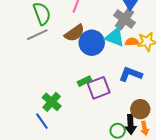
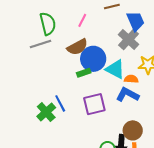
cyan triangle: (115, 37) -> (115, 69), moved
orange semicircle: (132, 42) -> (131, 79), moved
green rectangle: (84, 81) -> (84, 73), moved
blue line: (42, 121) -> (60, 103), moved

